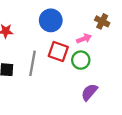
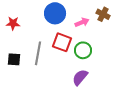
pink arrow: (84, 39) -> (82, 22), moved
purple semicircle: (89, 92) -> (80, 77), moved

